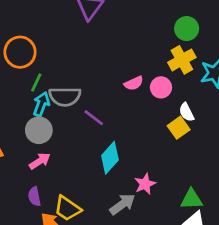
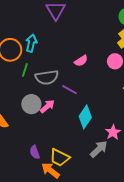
pink semicircle: (134, 83) -> (81, 61), moved
cyan arrow: (41, 104) -> (31, 43), moved
pink arrow: (40, 161) -> (47, 106), moved

